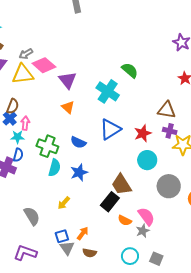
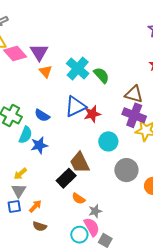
pink diamond: (44, 65) -> (15, 53), moved
green semicircle: (130, 70) -> (101, 75), moved
orange triangle: (68, 107) -> (46, 71), moved
purple cross: (170, 131) -> (134, 115), size x1.6
red star: (143, 133) -> (92, 114), moved
cyan semicircle: (55, 168) -> (26, 135), moved
pink semicircle: (146, 216) -> (92, 227), moved
gray triangle: (67, 248) -> (19, 191), moved

